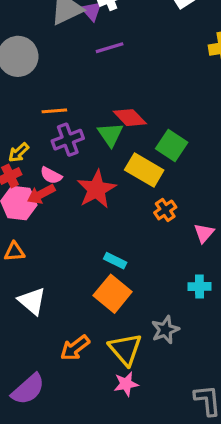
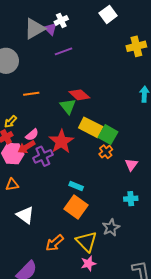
purple cross: (68, 140) -> (43, 156), moved
green square: (172, 146) -> (108, 135), moved
pink semicircle: (51, 175) -> (32, 135), turned -64

